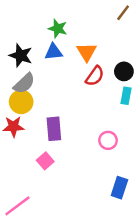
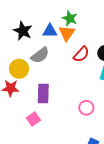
green star: (58, 29) -> (70, 18), moved
orange triangle: (87, 52) -> (67, 33), moved
gray semicircle: (24, 83) -> (40, 55), moved

